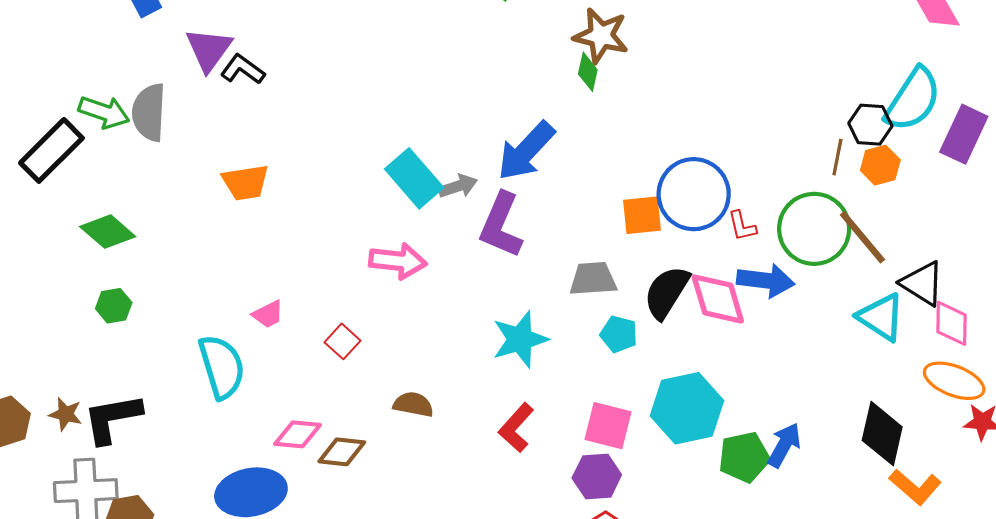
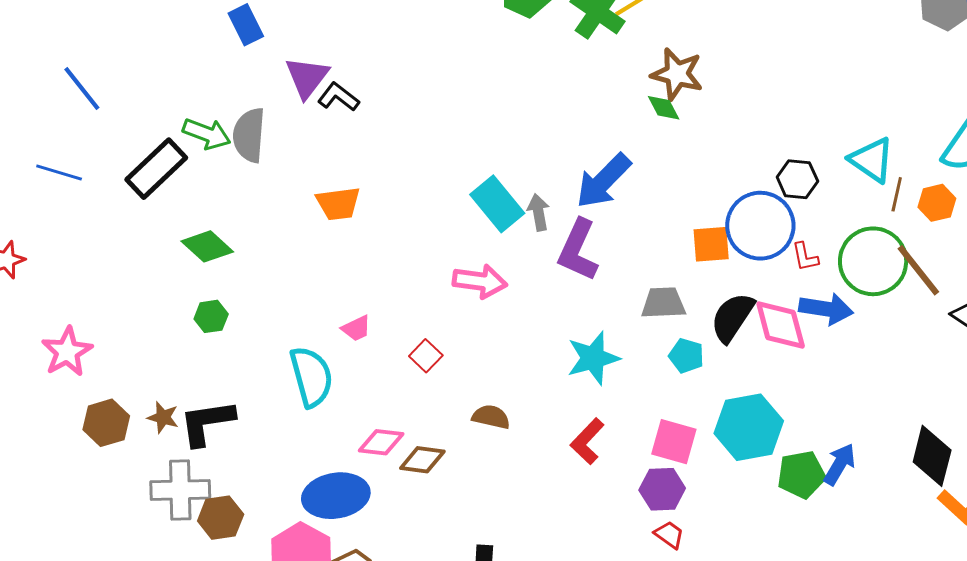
green diamond: (588, 72) -> (664, 108), turned -42
black hexagon: (870, 125) -> (797, 179), moved
gray arrow: (458, 186) -> (538, 212), turned -84
cyan triangle: (881, 317) -> (872, 160), moved

